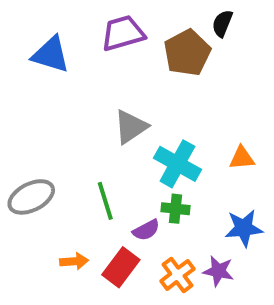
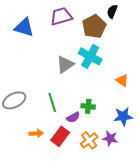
orange triangle: (242, 158) -> (122, 80), turned 40
cyan cross: (177, 164) -> (90, 56), moved

